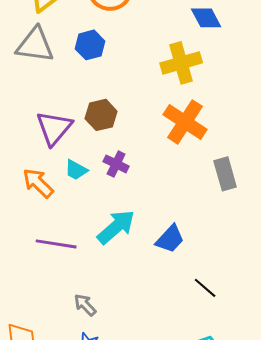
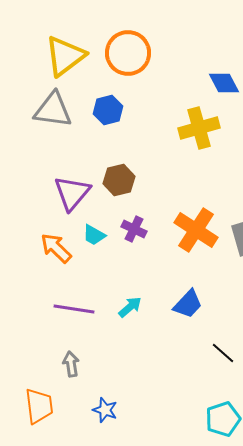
orange cross: (185, 122) -> (196, 230), moved
cyan arrow: (116, 227) -> (130, 307), moved, size x0.6
gray arrow: (85, 305) -> (71, 364), moved, turned 35

